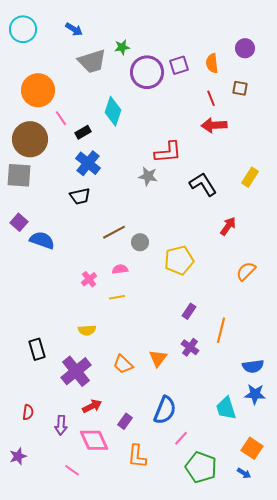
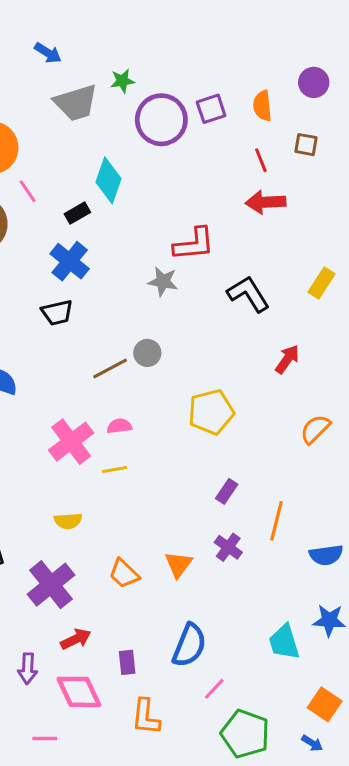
black rectangle: (83, 132) -> (77, 213), moved
gray circle: (140, 242) -> (147, 353), moved
pink cross: (89, 279) -> (71, 442), size x1.8
blue semicircle: (253, 366) -> (326, 555), moved
purple rectangle: (125, 421) -> (127, 662), turned -42
pink line: (72, 470) -> (45, 739), turned -35

